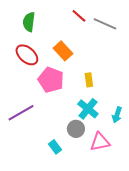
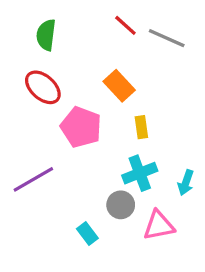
orange rectangle: (63, 51) -> (119, 86), moved
cyan cross: (88, 109) -> (140, 173), turned 30

